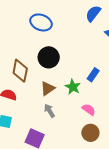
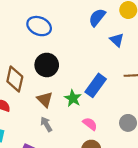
blue rectangle: (93, 75) -> (96, 85), size x1.5
brown triangle: (48, 88) -> (45, 99), turned -42

